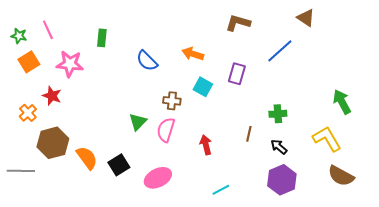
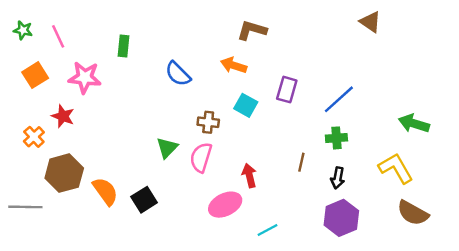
brown L-shape: (238, 23) -> (252, 30), moved
green star: (19, 36) -> (23, 30), moved
blue line: (280, 51) -> (339, 99), moved
green arrow: (342, 102) -> (414, 123), turned -45
black arrow: (279, 147) -> (338, 178), turned -120
pink ellipse: (158, 178) -> (225, 205), moved

